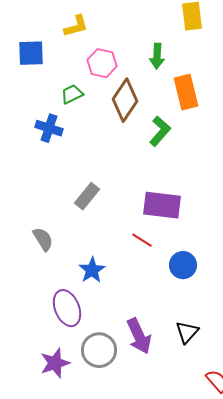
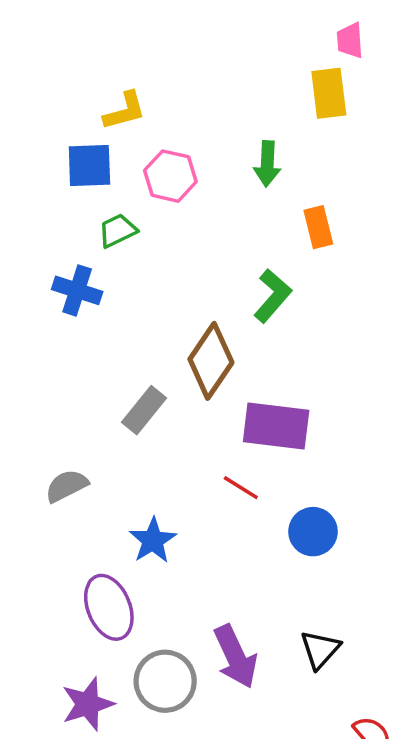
blue square: (31, 53) -> (89, 165), moved
orange rectangle: (186, 92) -> (318, 227), size x0.7
brown diamond: (125, 100) -> (211, 361), moved
gray semicircle: (43, 239) -> (67, 486), turned -85

